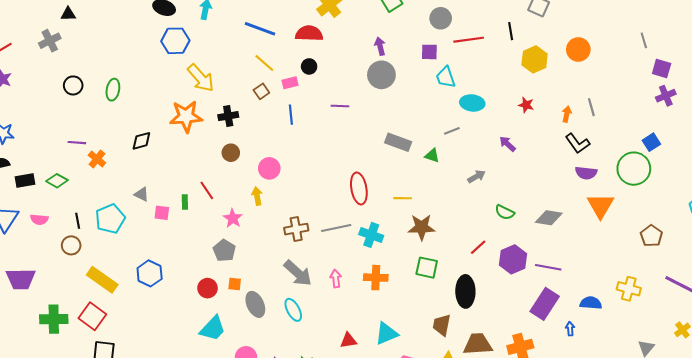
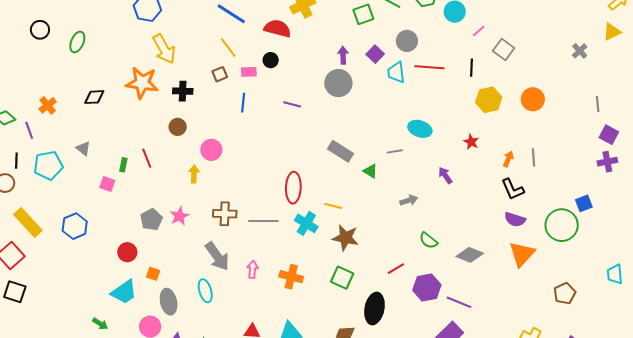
purple square: (429, 52) -> (375, 54), moved, turned 30
cyan trapezoid: (446, 77) -> (396, 72), moved
purple line: (77, 143) -> (29, 130), moved, turned 54
pink square: (162, 213) -> (107, 184), moved
pink star: (233, 218) -> (179, 216), moved
cyan cross: (371, 235) -> (306, 223), moved
orange square: (235, 284) -> (153, 274), moved
gray ellipse: (255, 304) -> (169, 302), moved

